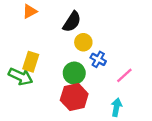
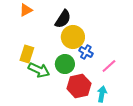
yellow circle: (83, 42) -> (73, 37), size x1.5
green arrow: (21, 76) -> (39, 70), moved
red hexagon: (74, 97) -> (79, 86), moved

